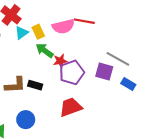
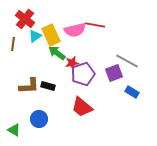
yellow rectangle: (38, 32) -> (51, 35), size x1.5
purple square: (104, 71) -> (114, 73), turned -36
blue rectangle: (128, 84) -> (132, 92), moved
red trapezoid: (71, 107) -> (82, 107), turned -120

